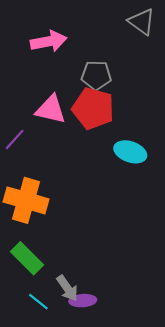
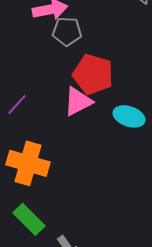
gray pentagon: (96, 75) -> (67, 31), moved
pink triangle: (51, 109) -> (78, 101), moved, turned -40

